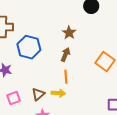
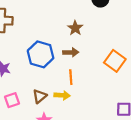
blue hexagon: (29, 47) -> (41, 54), moved
brown arrow: (65, 55) -> (71, 52), turned 64

